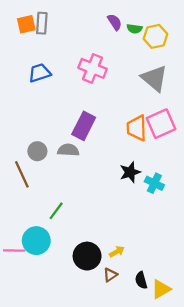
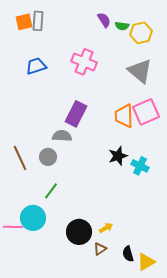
gray circle: (37, 151) -> (48, 157), moved

